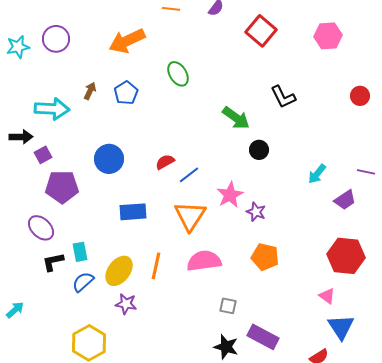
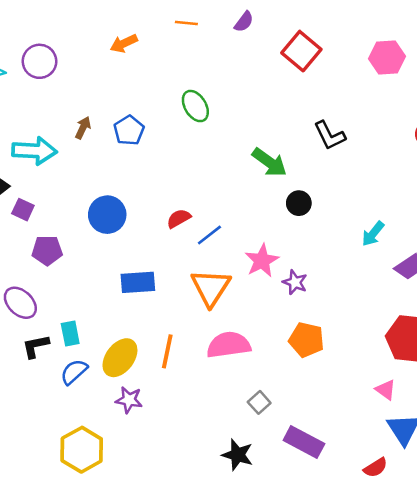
orange arrow: (127, 41) -> (124, 43), moved, size x0.6
purple square: (43, 155) -> (23, 210), turned -36
purple pentagon: (62, 187) -> (47, 250), size x0.7
gray square: (228, 306) -> (259, 402), turned 36
black star: (226, 347) -> (238, 455), moved

